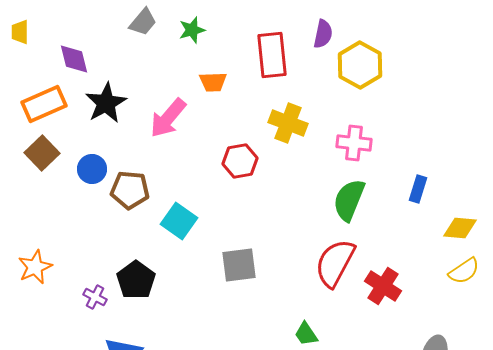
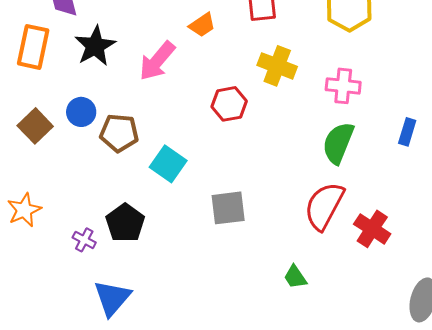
orange trapezoid: (213, 82) -> (202, 25), turned -32
orange rectangle: (44, 104) -> (33, 47), turned -54
brown square: (42, 153) -> (35, 126), moved

